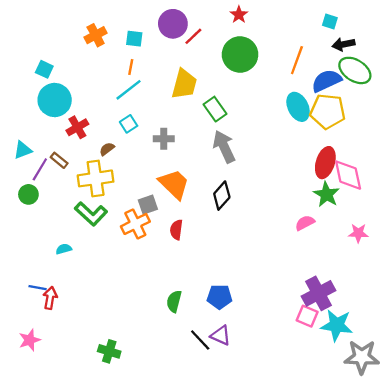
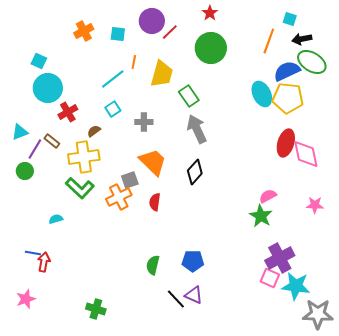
orange line: (297, 60) -> (269, 41), moved
orange line: (131, 67) -> (134, 62), moved
green star: (326, 194) -> (261, 216), moved

